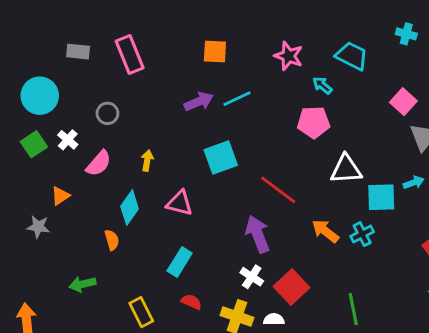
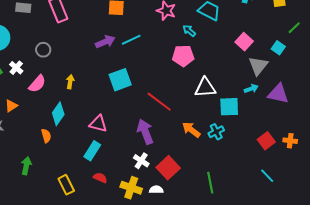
cyan arrow: (414, 183) -> (251, 89), moved
pink triangle: (180, 203) -> (98, 124), moved
green arrow: (82, 284) -> (26, 166), turned 114

